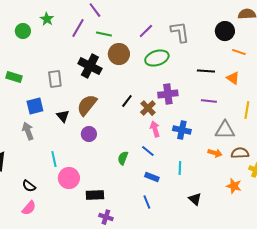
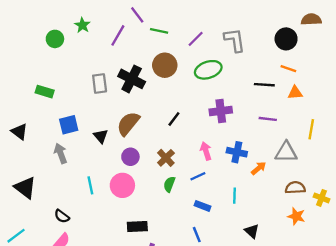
green line: (104, 34) -> (159, 31), moved
orange line: (239, 52) -> (288, 69), moved
orange triangle: (233, 78) -> (295, 93), turned -40
gray rectangle: (55, 79) -> (100, 84), moved
brown cross: (148, 108) -> (166, 158), moved
blue line: (148, 151) -> (198, 176), turned -64
orange arrow: (215, 153) -> (259, 168), moved, turned -56
brown semicircle: (240, 153) -> (295, 188), moved
pink circle: (69, 178) -> (122, 185), moved

